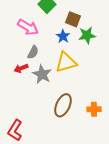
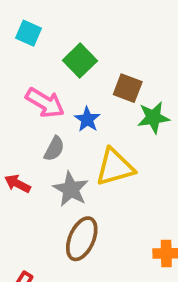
blue star: (63, 36) -> (87, 119), moved
red arrow: (21, 68) -> (17, 184), moved, turned 48
brown ellipse: (63, 105) -> (82, 239), moved

